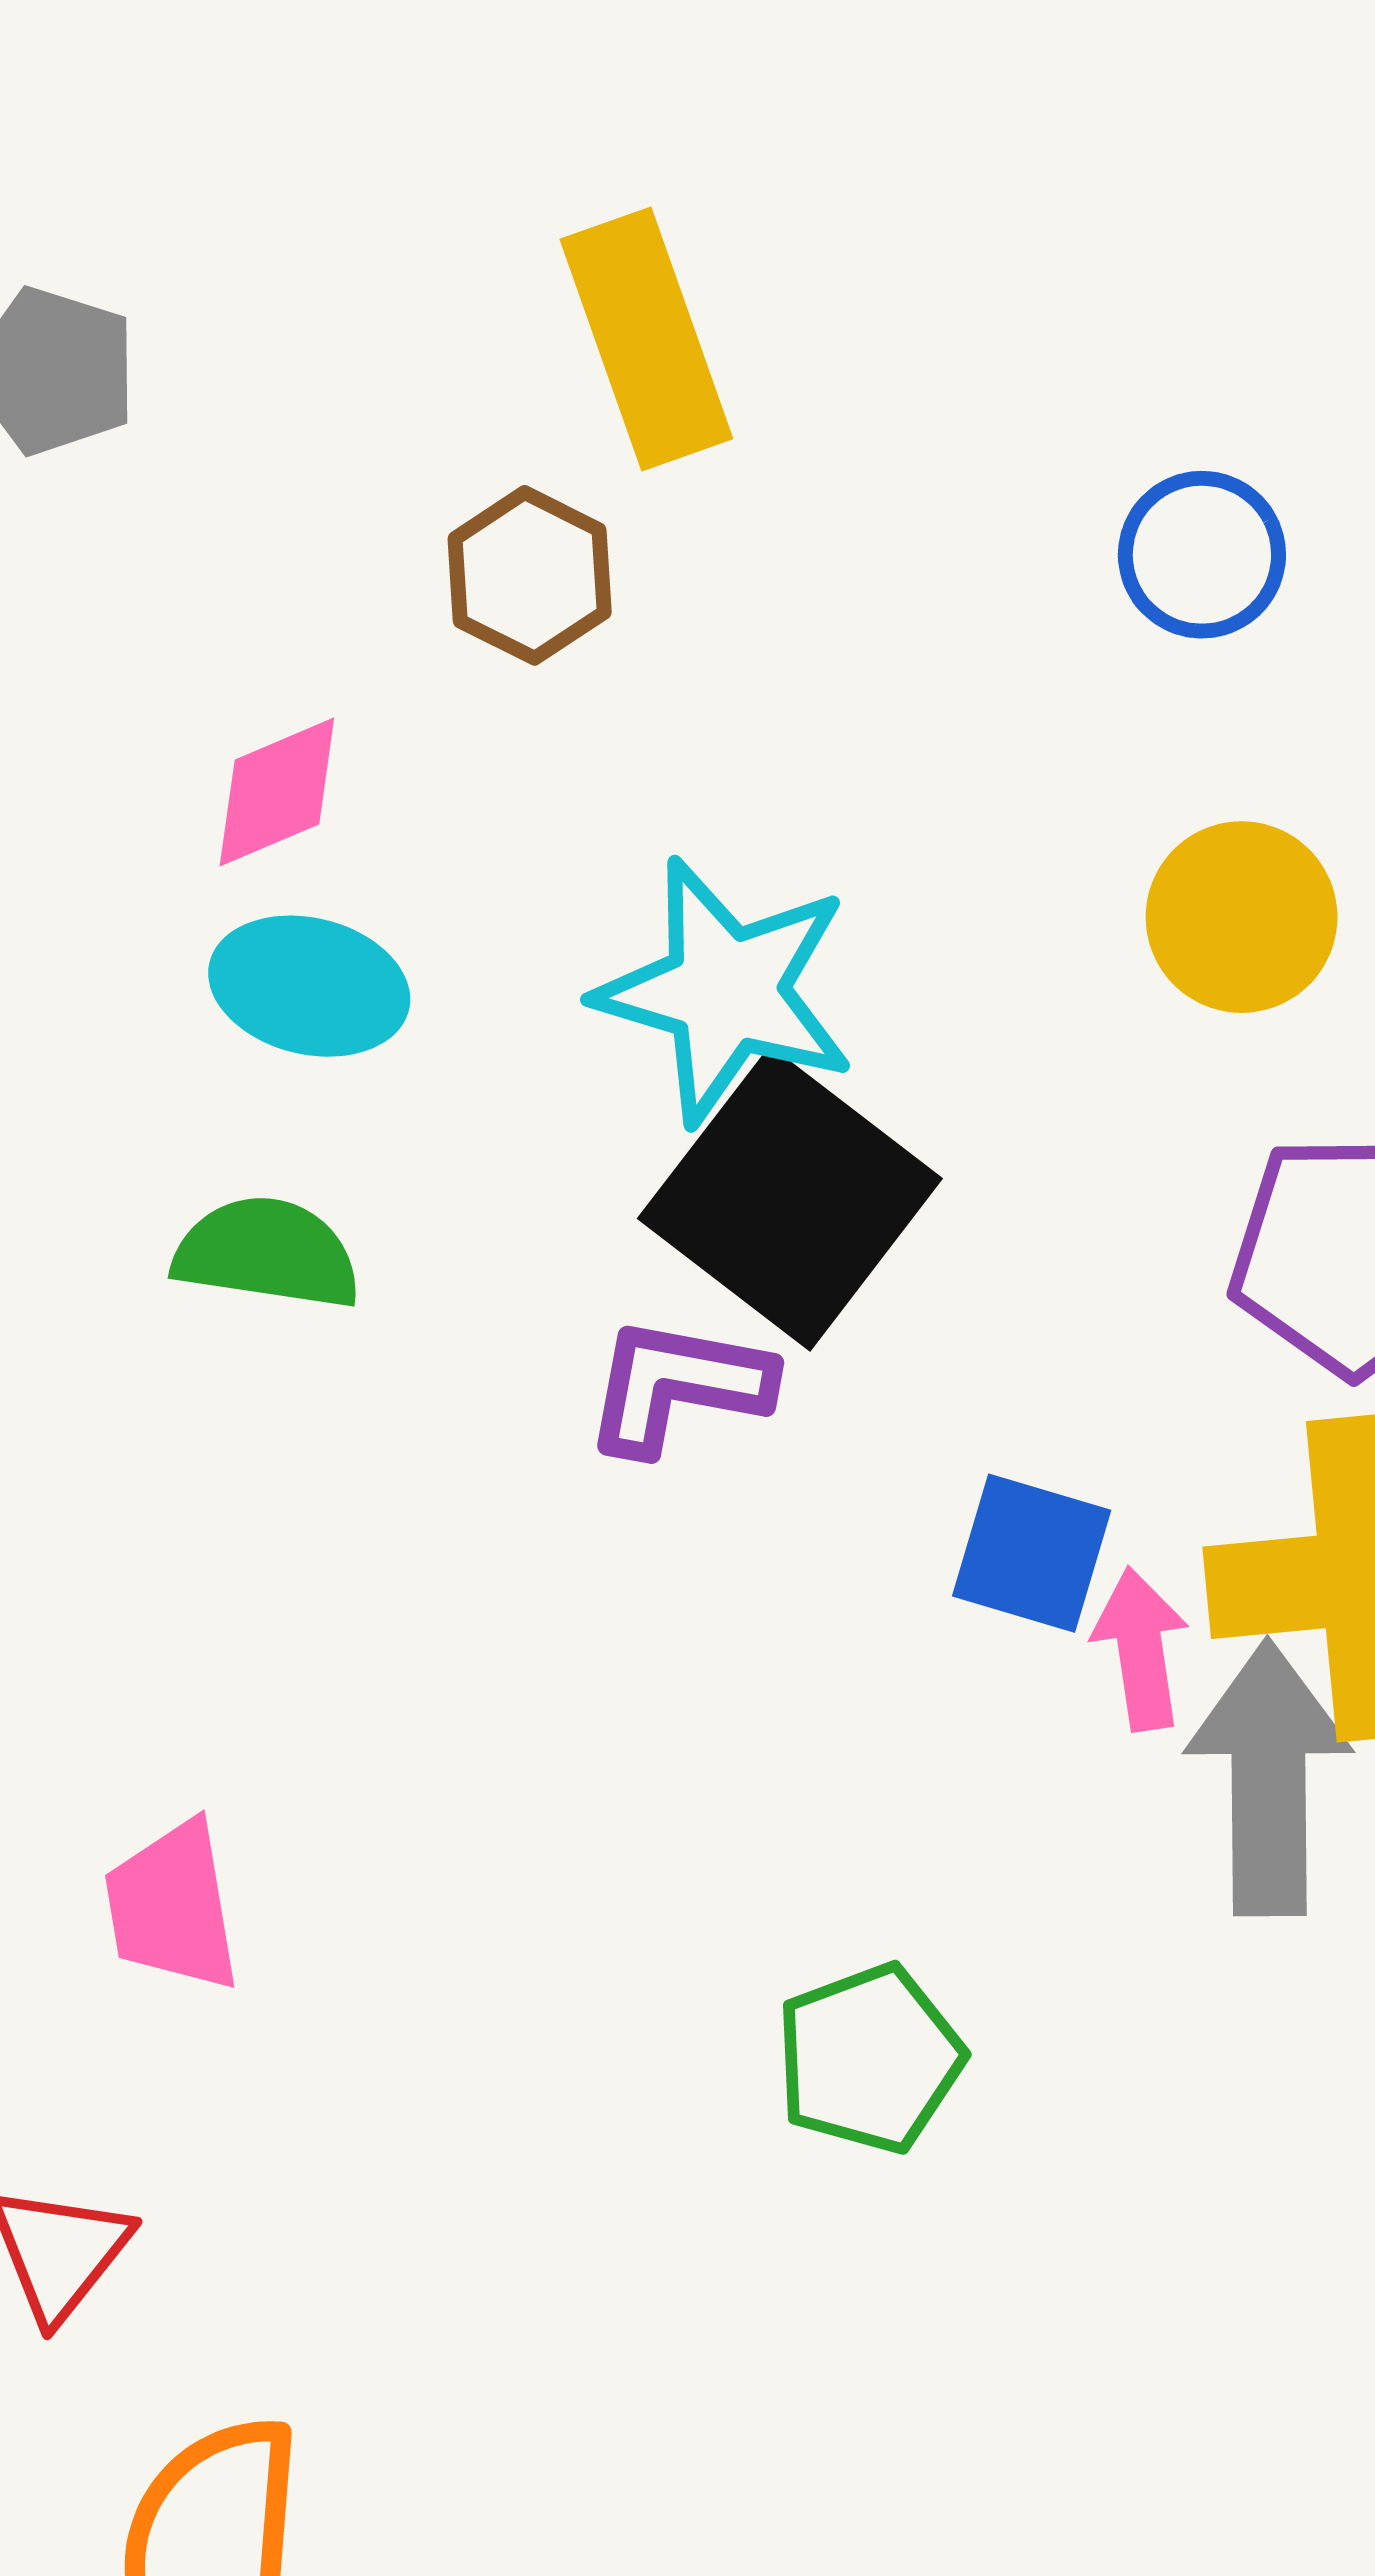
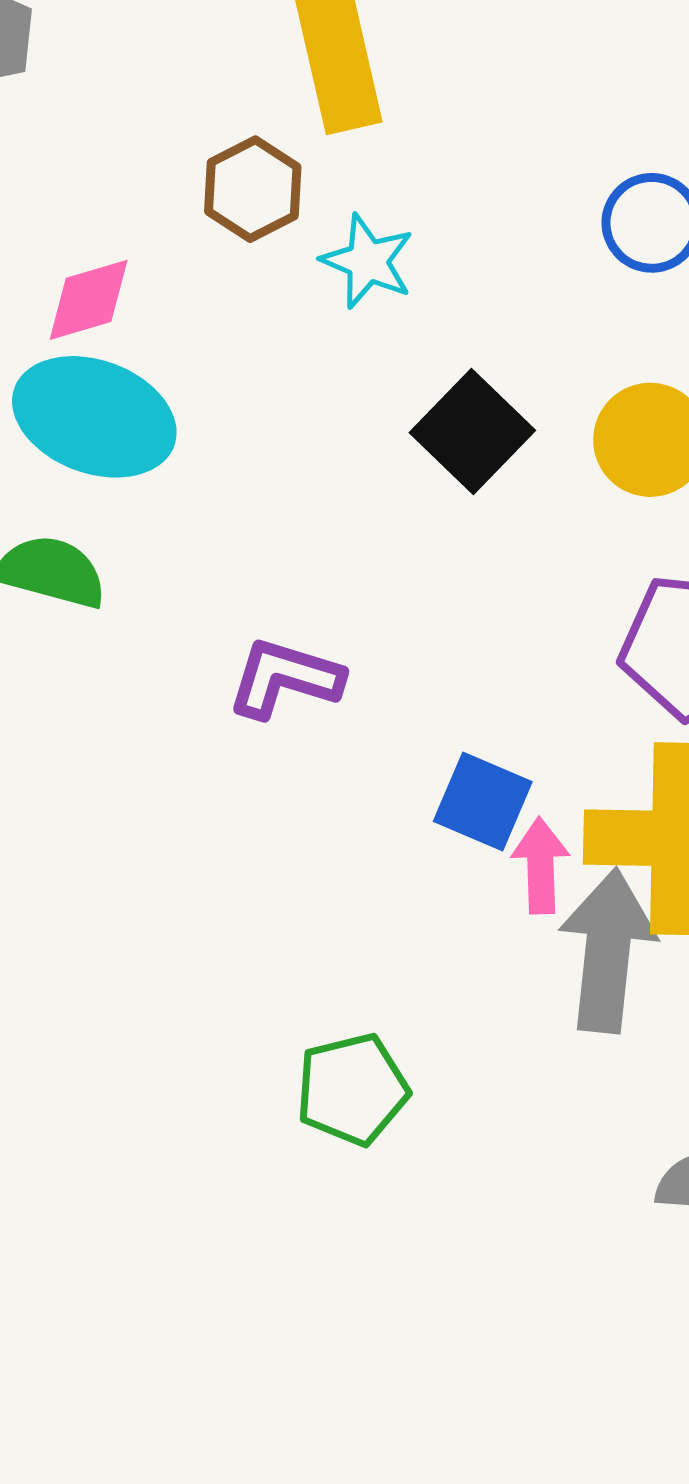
cyan ellipse: (309, 986) -> (94, 417), size x1.4
cyan star: (726, 991) -> (368, 261), moved, size x0.6
black square: (790, 1199) -> (472, 432), moved, size x0.7

